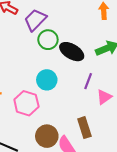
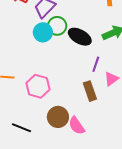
cyan circle: (47, 80) -> (43, 32), moved
brown rectangle: (84, 128) -> (90, 91), moved

